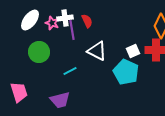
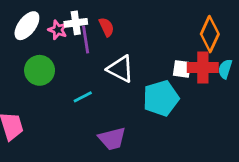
white square: (133, 51) -> (182, 69), moved, turned 32
cyan pentagon: (126, 72) -> (161, 98), turned 30
purple trapezoid: (60, 100) -> (112, 139), moved

